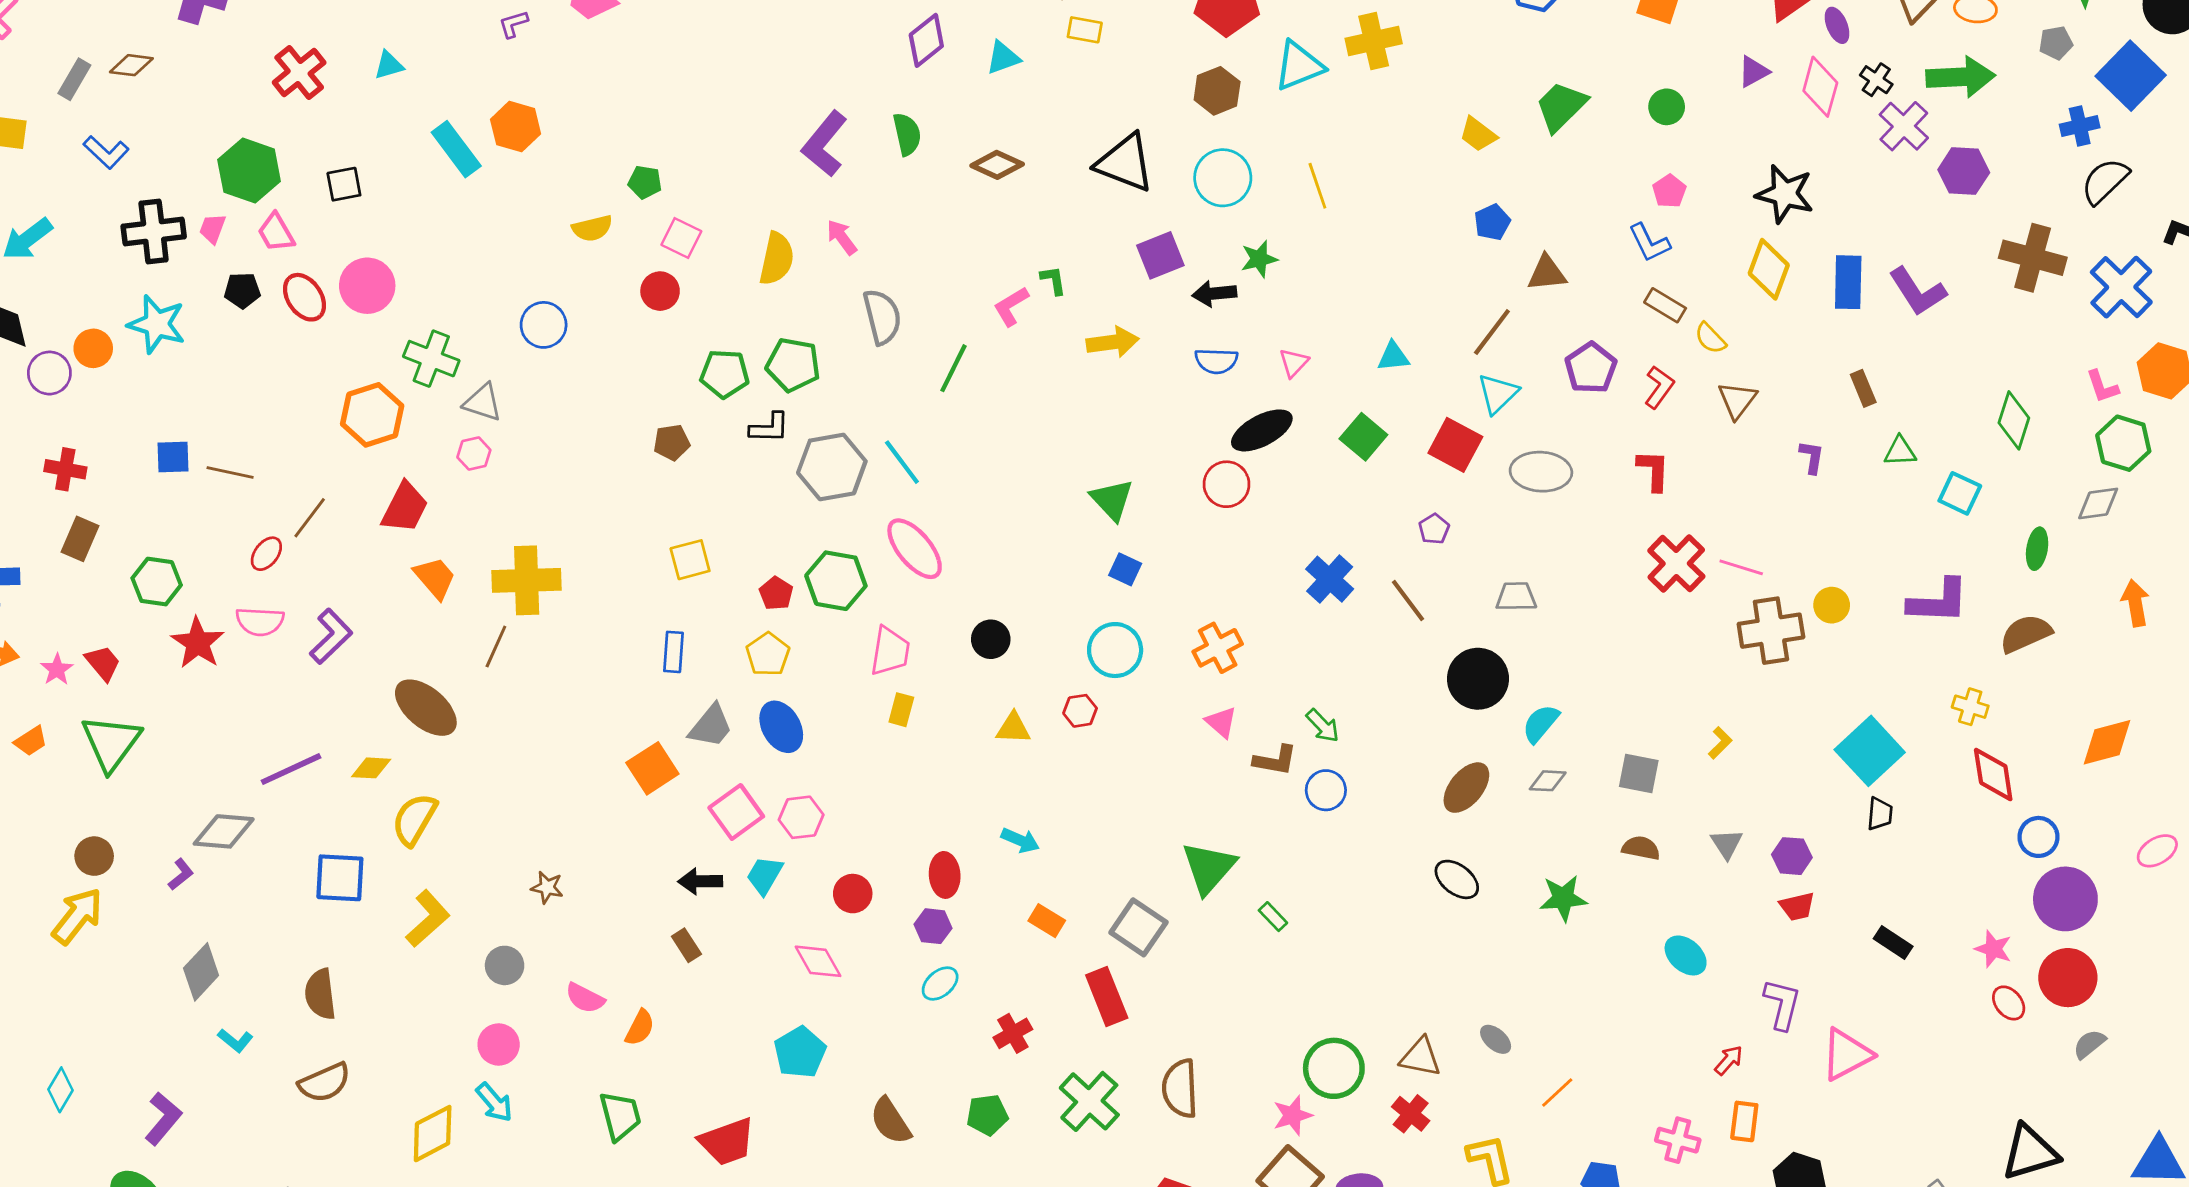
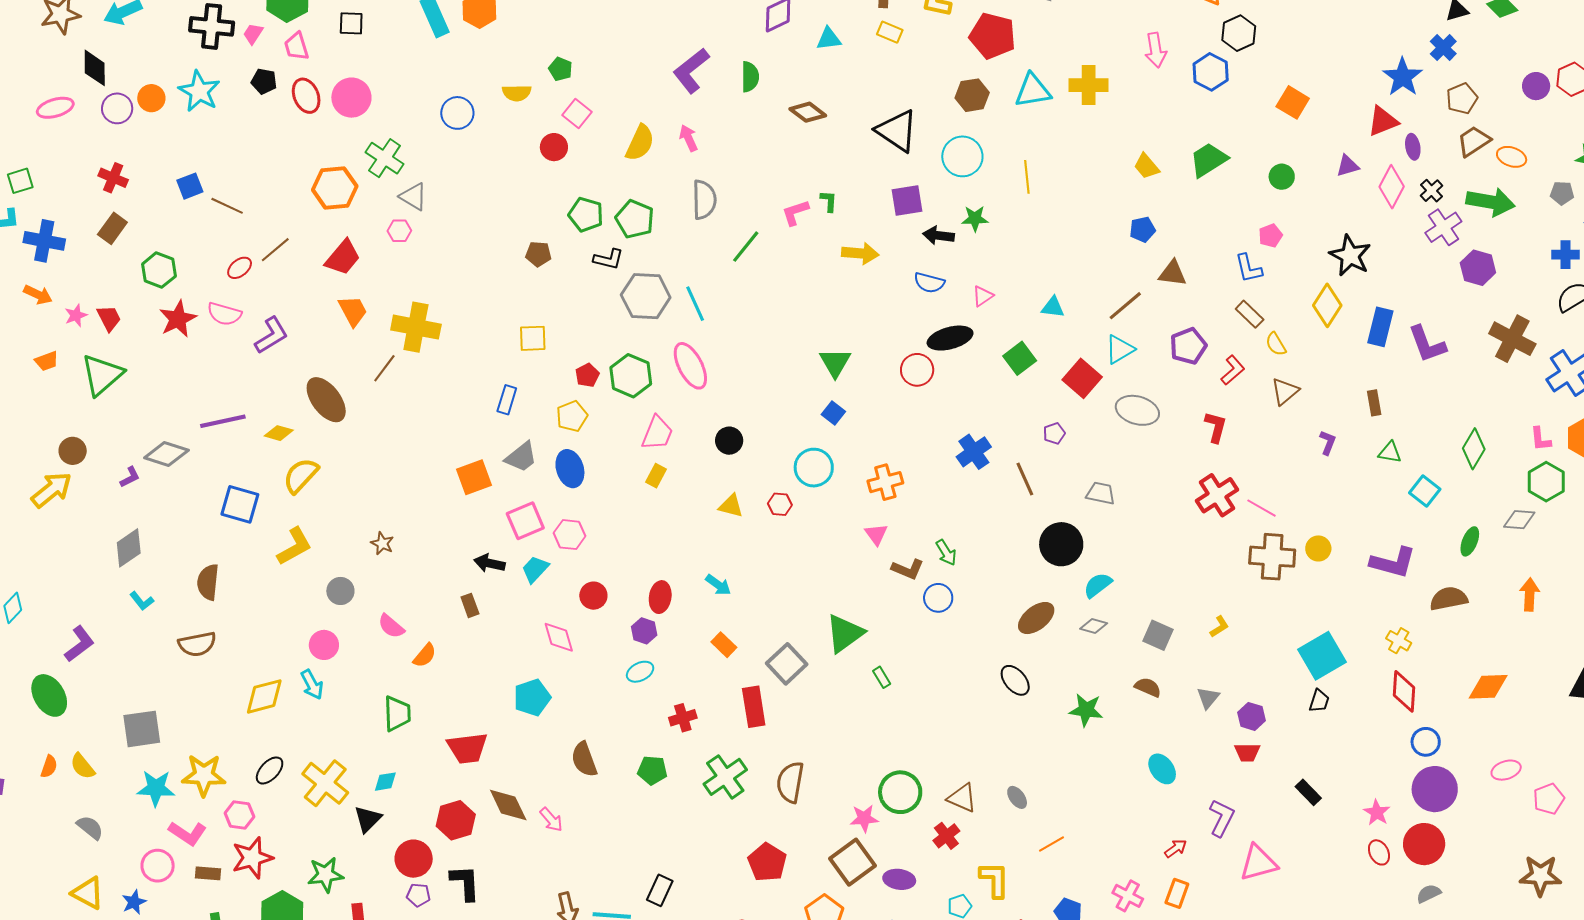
blue circle: (544, 325) -> (457, 113), moved
blue square: (173, 457) -> (190, 186), turned -32

